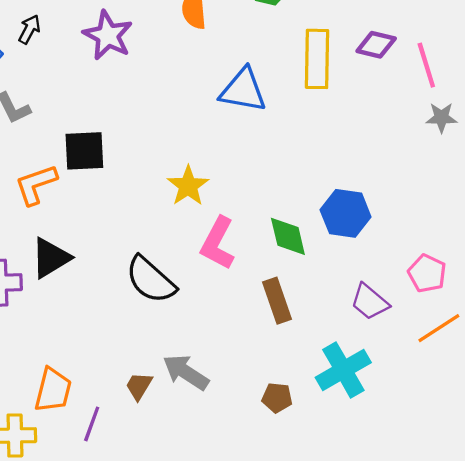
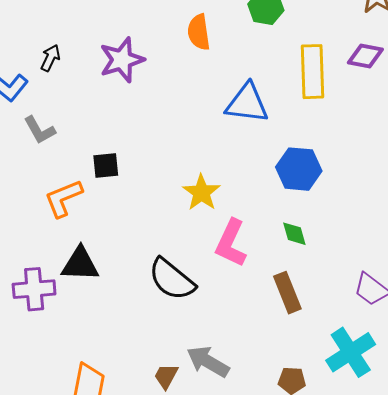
purple star: (108, 35) -> (122, 60), turned 30
black square: (84, 151) -> (106, 166), size x0.7
blue hexagon: (346, 213) -> (299, 169), moved
green diamond: (288, 236) -> (294, 234), size x0.7
black triangle: (51, 258) -> (80, 264), turned 36

